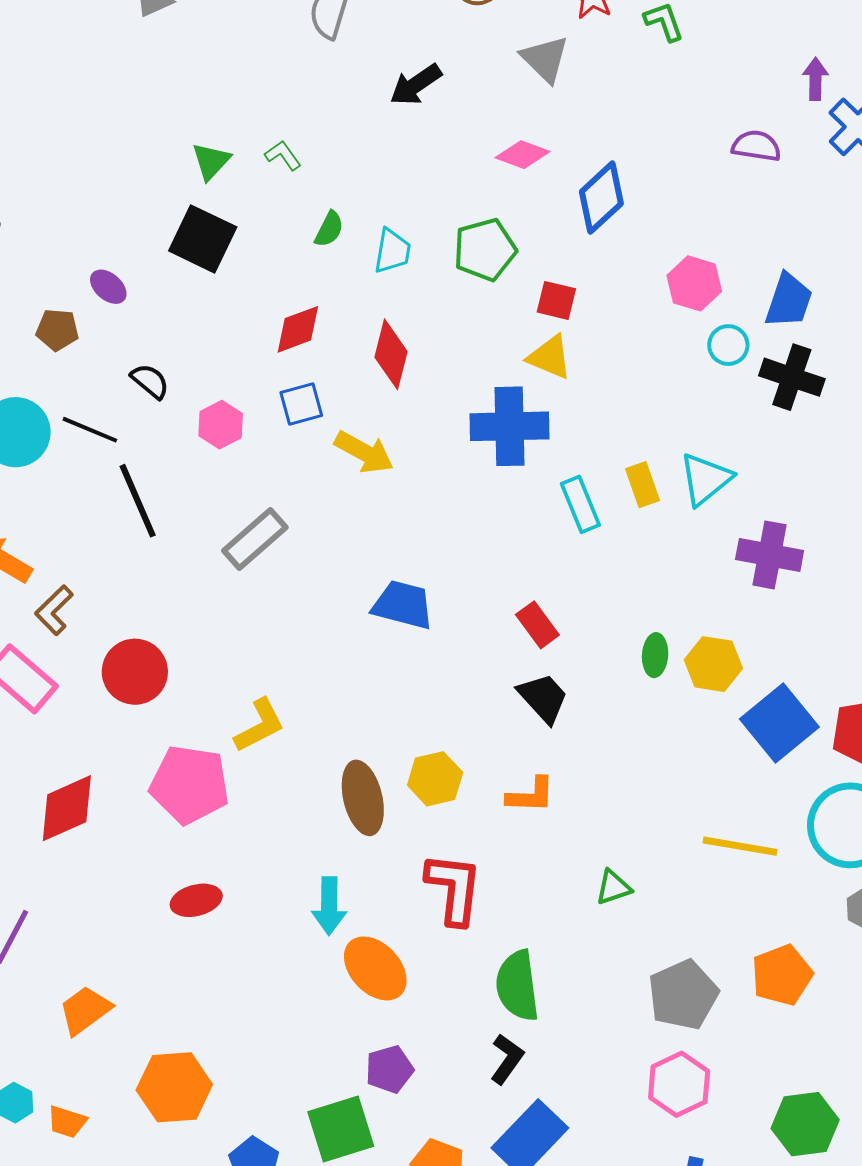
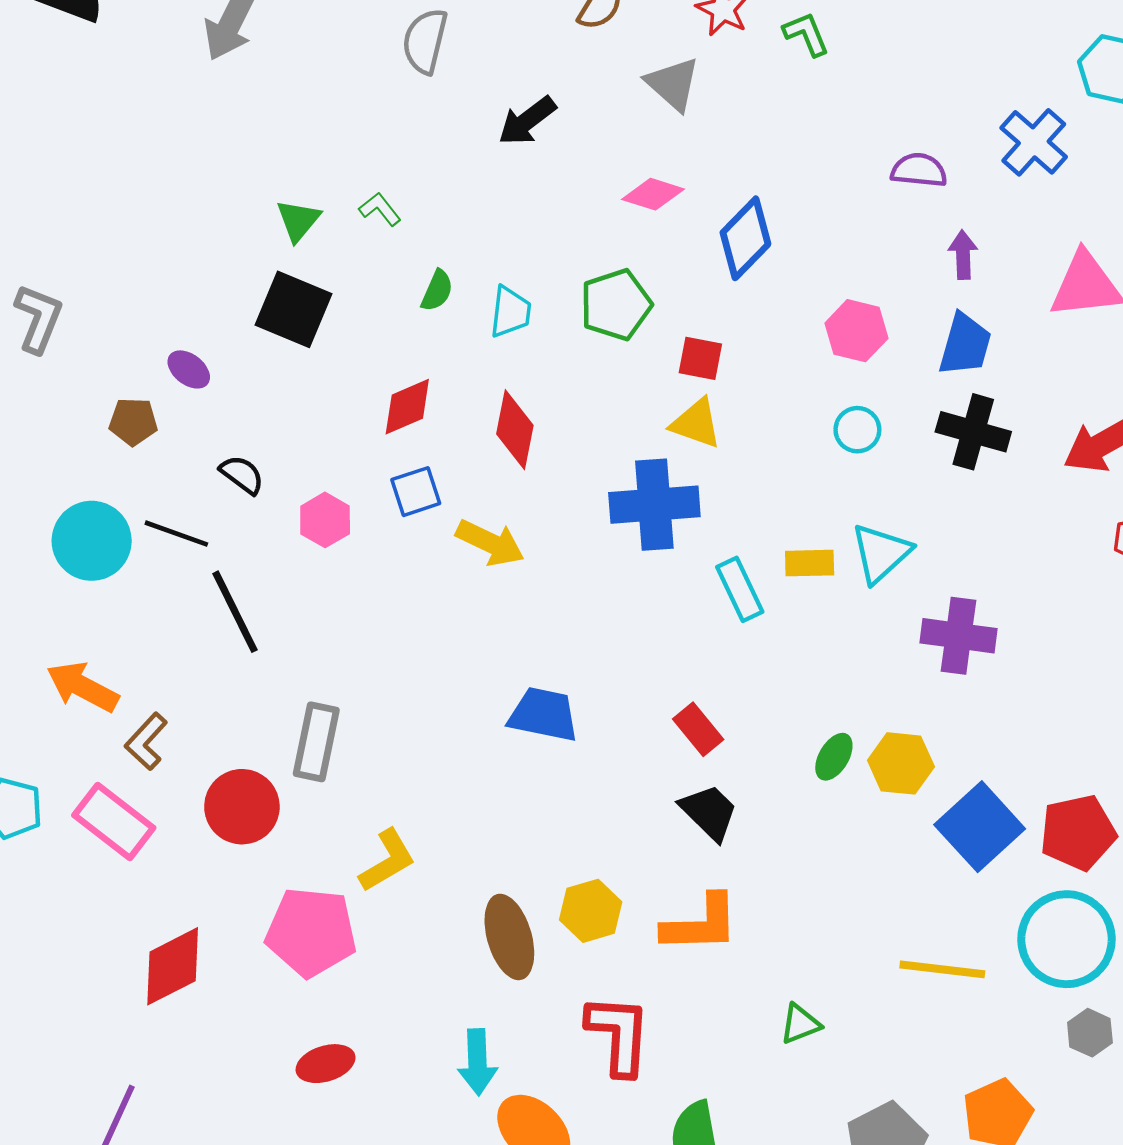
purple arrow: (815, 79) -> (963, 255), moved
cyan circle: (728, 345) -> (857, 430), moved
yellow rectangle: (643, 485) -> (810, 563), turned -69
gray rectangle: (255, 539) -> (316, 742), moved, turned -34
green ellipse: (655, 655) -> (834, 757), turned 30
orange L-shape: (531, 795) -> (701, 924), size x1.4

